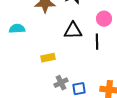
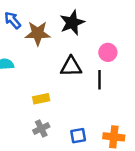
gray cross: (61, 83) -> (41, 129), moved

